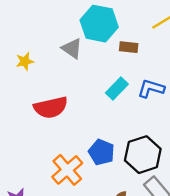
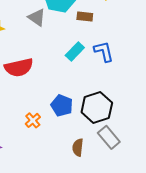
blue L-shape: (151, 89) -> (104, 51), turned 60
orange cross: (67, 170) -> (33, 120), size x0.6

